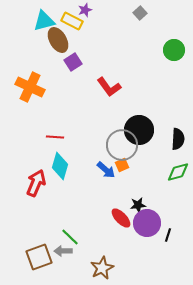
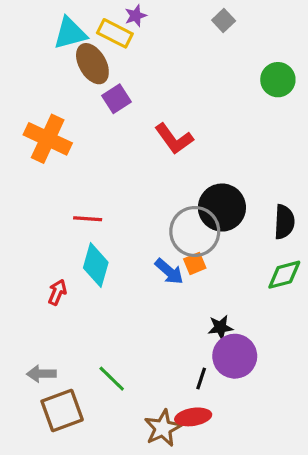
red arrow: (36, 183) -> (57, 292), size x0.6
red ellipse: (121, 218) -> (193, 417), moved, turned -55
black line: (168, 235) -> (201, 379), moved
gray arrow: (63, 251) -> (41, 374), moved

